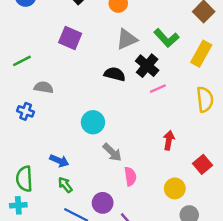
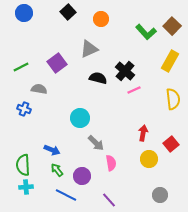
purple square: (70, 38) -> (57, 63), moved, turned 30
green L-shape: (166, 38) -> (146, 32), moved
gray triangle: (127, 39) -> (89, 49), moved
red square: (202, 164) -> (171, 144), moved
yellow circle: (175, 188) -> (149, 159), moved
purple circle: (103, 203) -> (82, 176), moved
cyan cross: (18, 205) -> (26, 187), moved

